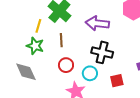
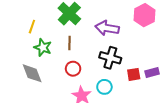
yellow line: (38, 26) -> (32, 27), moved
cyan circle: (90, 73) -> (104, 87), moved
red square: (117, 81) -> (134, 74), moved

